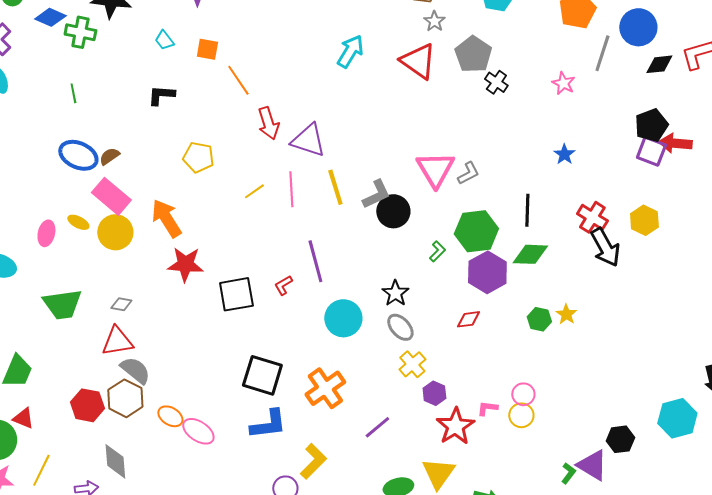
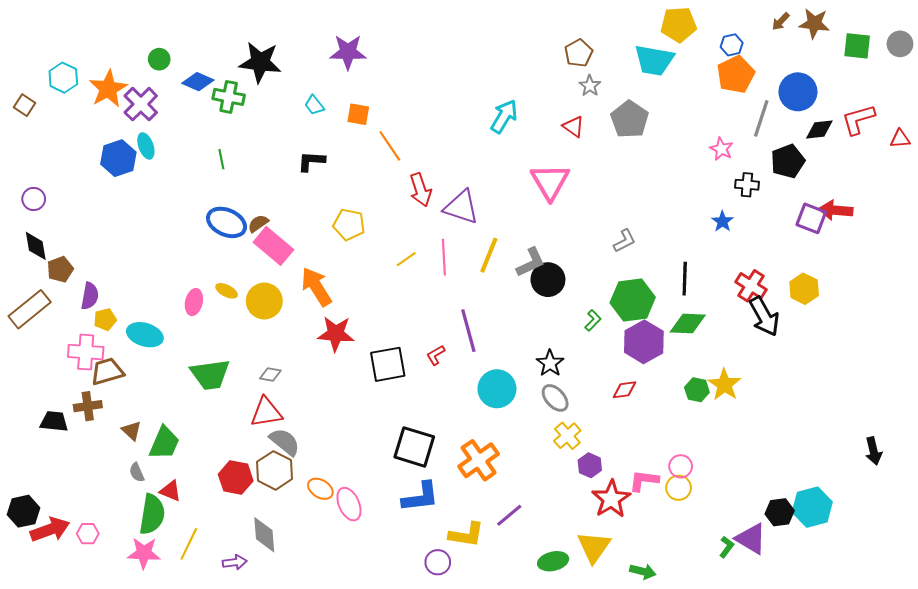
red triangle: (418, 61) -> (573, 127), size x0.6
black cross: (496, 82) -> (747, 185), moved, turned -30
black pentagon: (651, 125) -> (788, 161), moved
pink triangle: (435, 169) -> (550, 182), moved
yellow line: (335, 187) -> (489, 255), turned 39
pink rectangle: (111, 196) -> (273, 246), moved
yellow star: (566, 314) -> (724, 385), size x1.5
pink L-shape: (487, 408) -> (644, 481), size x1.4
cyan hexagon: (677, 418) -> (812, 507), moved
purple line: (377, 427) -> (509, 515), moved
pink ellipse: (198, 431) -> (349, 504), turned 32
yellow L-shape: (313, 461) -> (466, 535), turned 54

